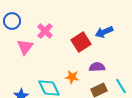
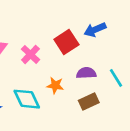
pink cross: (45, 31) -> (30, 54), moved
cyan line: (121, 86) -> (116, 78), moved

